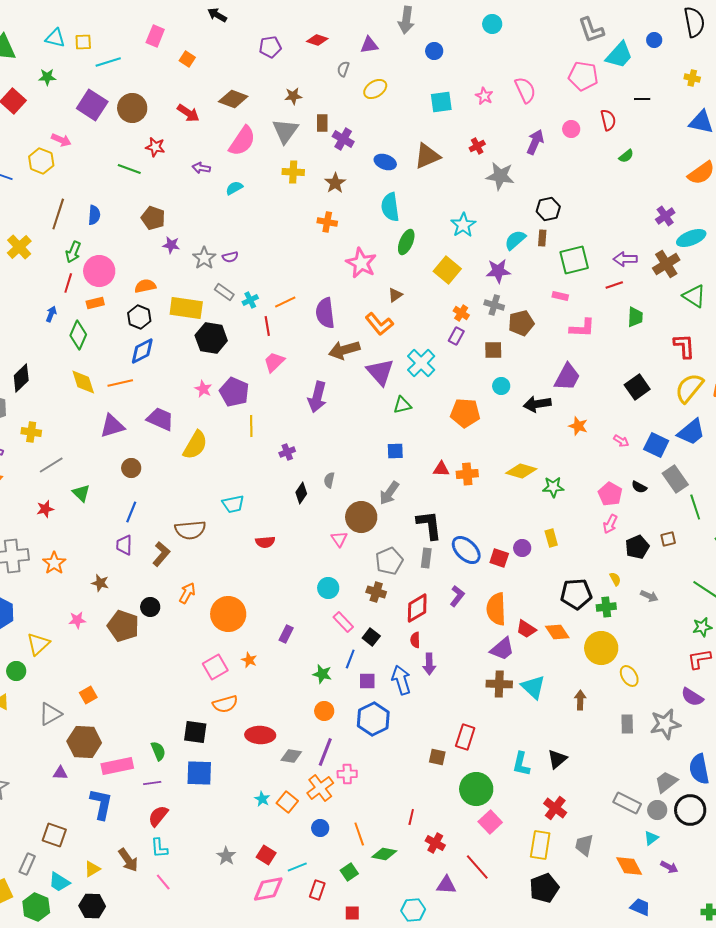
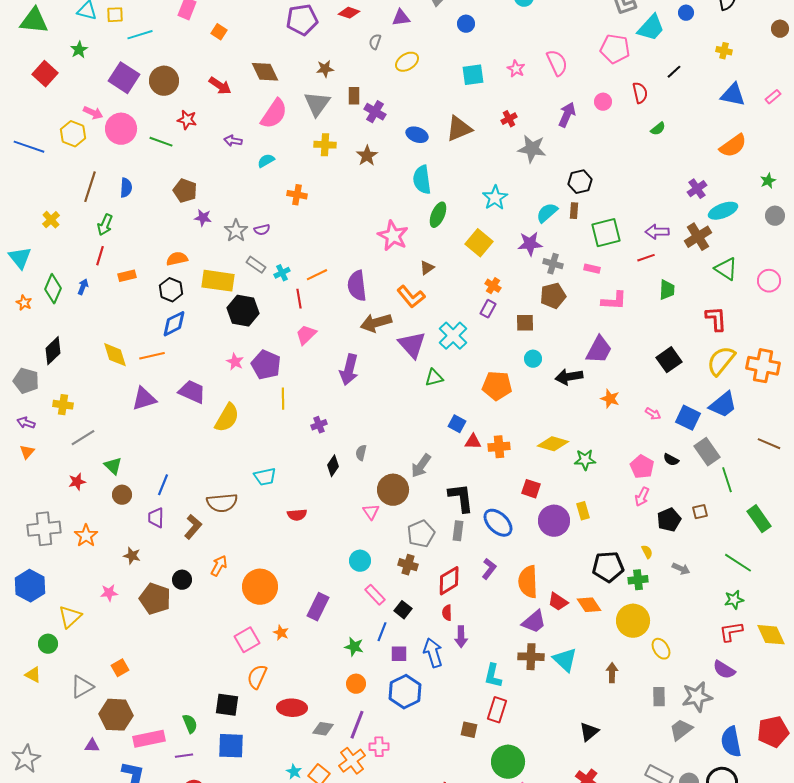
purple pentagon: (270, 47) -> (302, 20), size x1.4
green star: (47, 77) -> (79, 50), turned -30
brown diamond: (233, 99) -> (265, 72), turned 44
black line: (642, 99) -> (674, 72), turned -42
orange cross: (327, 222) -> (297, 195), moved
yellow cross: (19, 247) -> (51, 220), size x0.7
pink circle: (99, 271) -> (121, 129), moved
gray cross: (494, 305) -> (553, 264), moved
green diamond: (78, 335) -> (53, 289), moved
blue square: (395, 451) -> (457, 424), moved, turned 30
brown circle: (131, 468) -> (122, 495), moved
purple circle: (522, 548) -> (554, 521), size x1.8
red square: (499, 558) -> (531, 489), moved
purple rectangle: (286, 634) -> (318, 607), size x1.5
orange semicircle: (225, 704) -> (257, 677), turned 130
cyan L-shape: (521, 764) -> (493, 676), moved
gray trapezoid: (666, 782) -> (681, 730), moved

